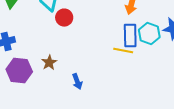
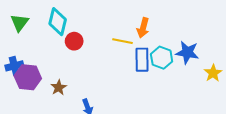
yellow line: (123, 51) -> (122, 41), moved
purple hexagon: (19, 71) -> (28, 77), moved

